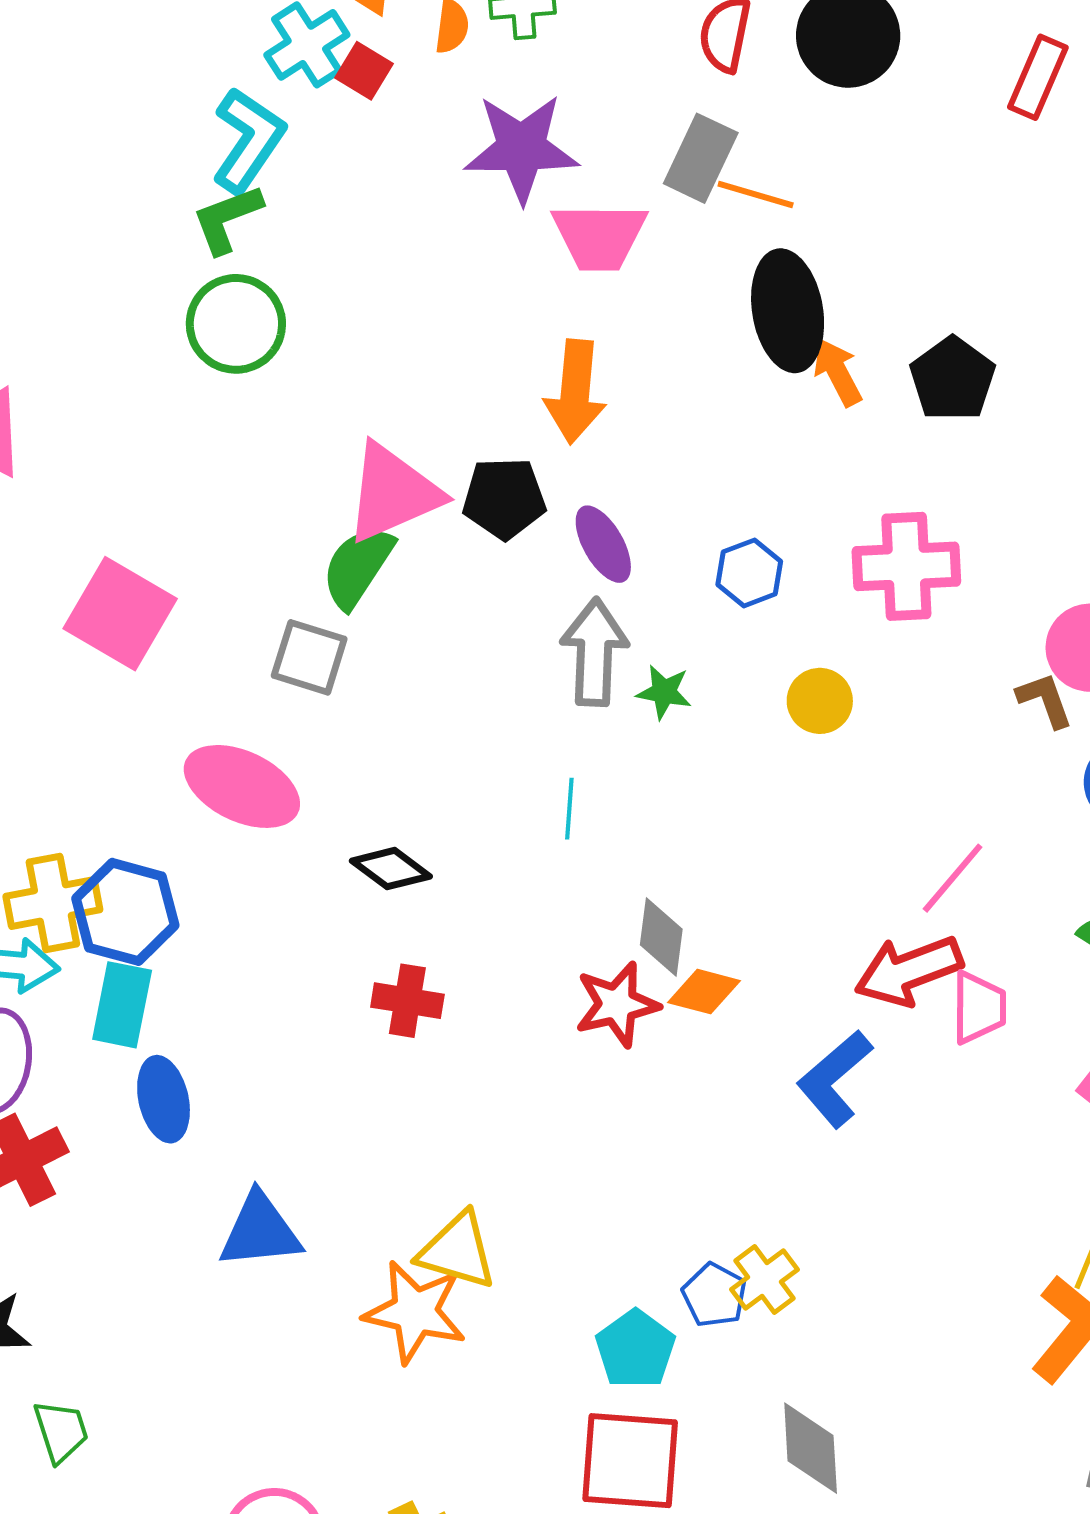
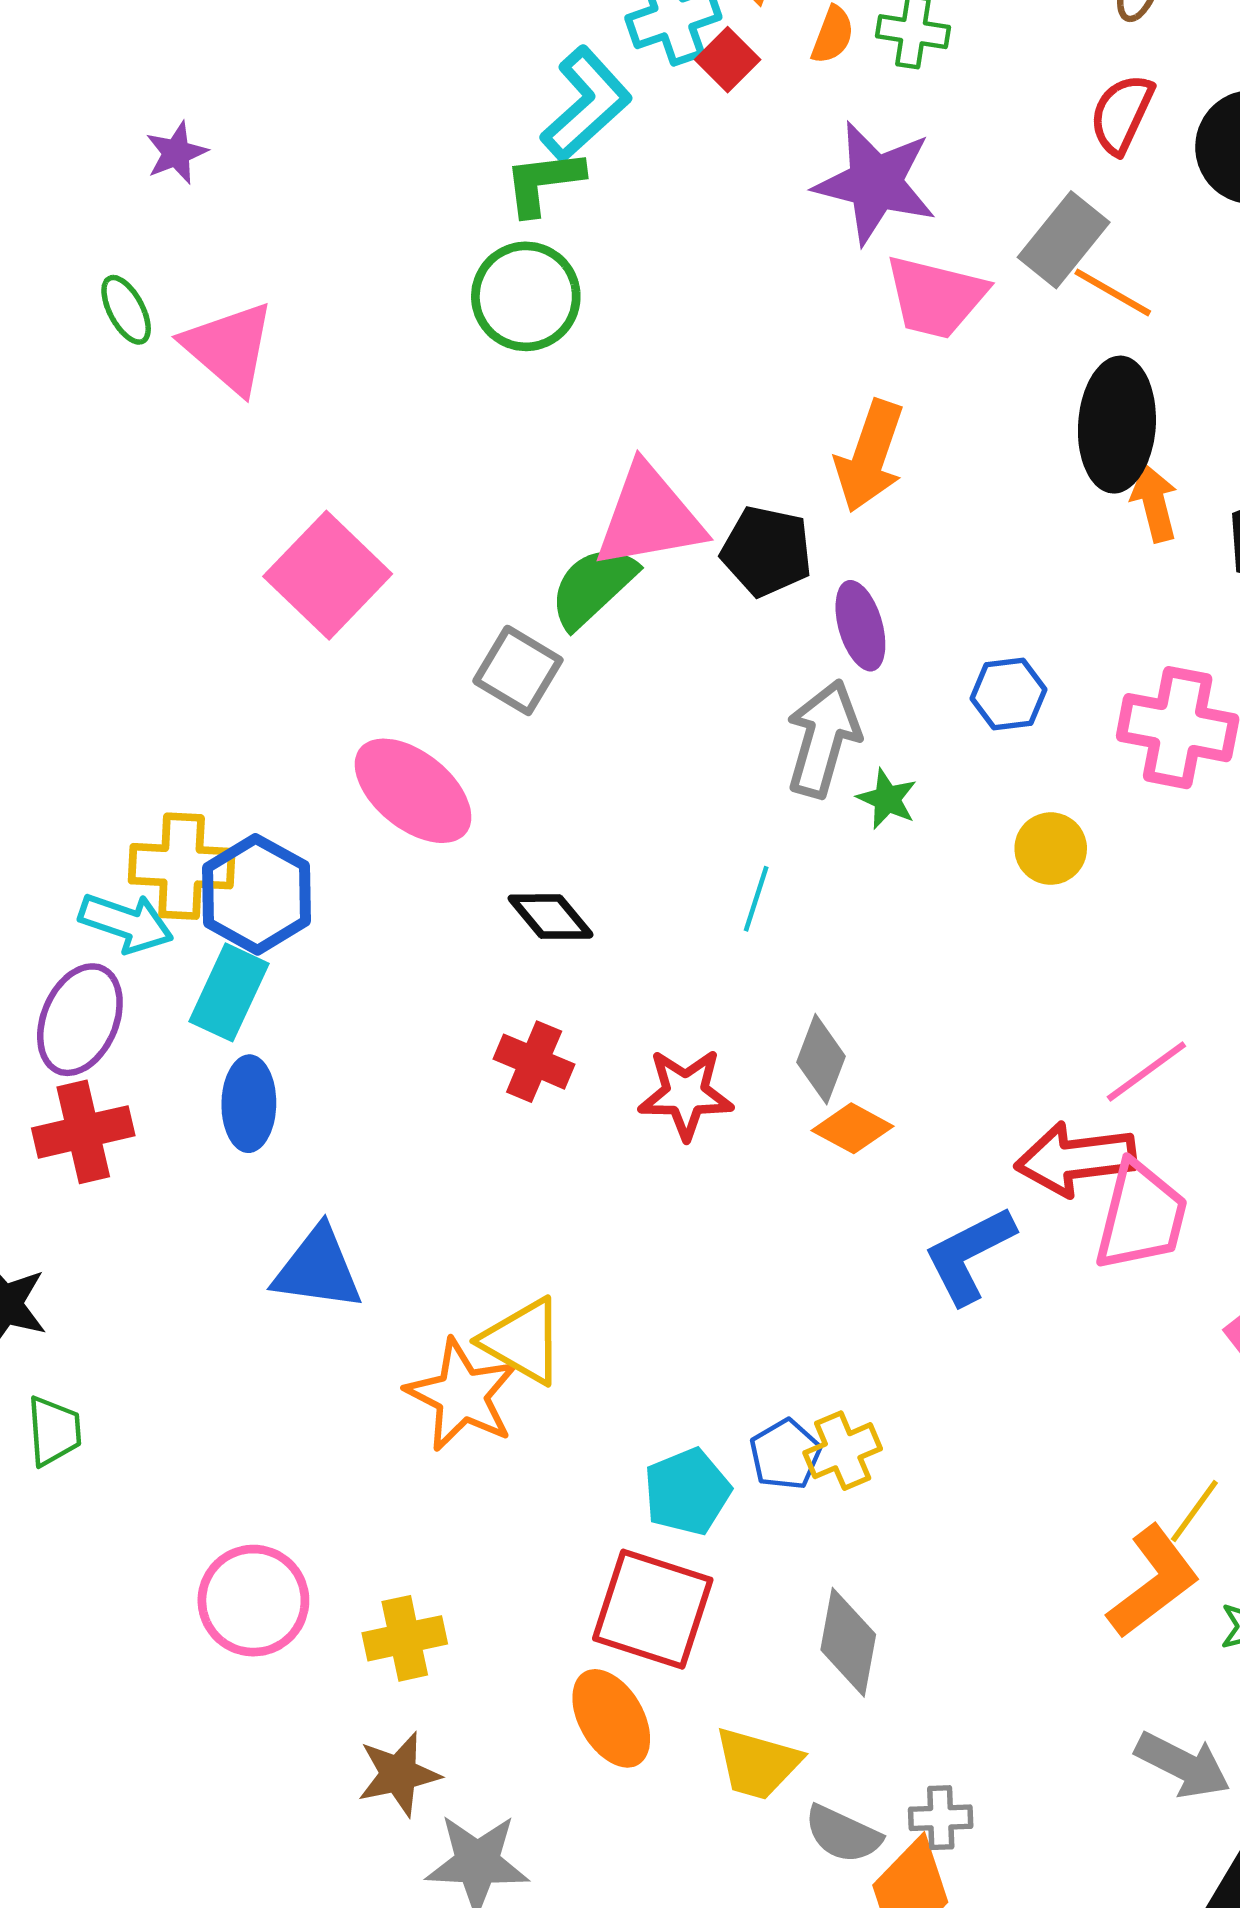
red star: (617, 1004) -> (686, 1094), moved
pink trapezoid: (979, 1008) -> (1141, 1216), size x1.4

